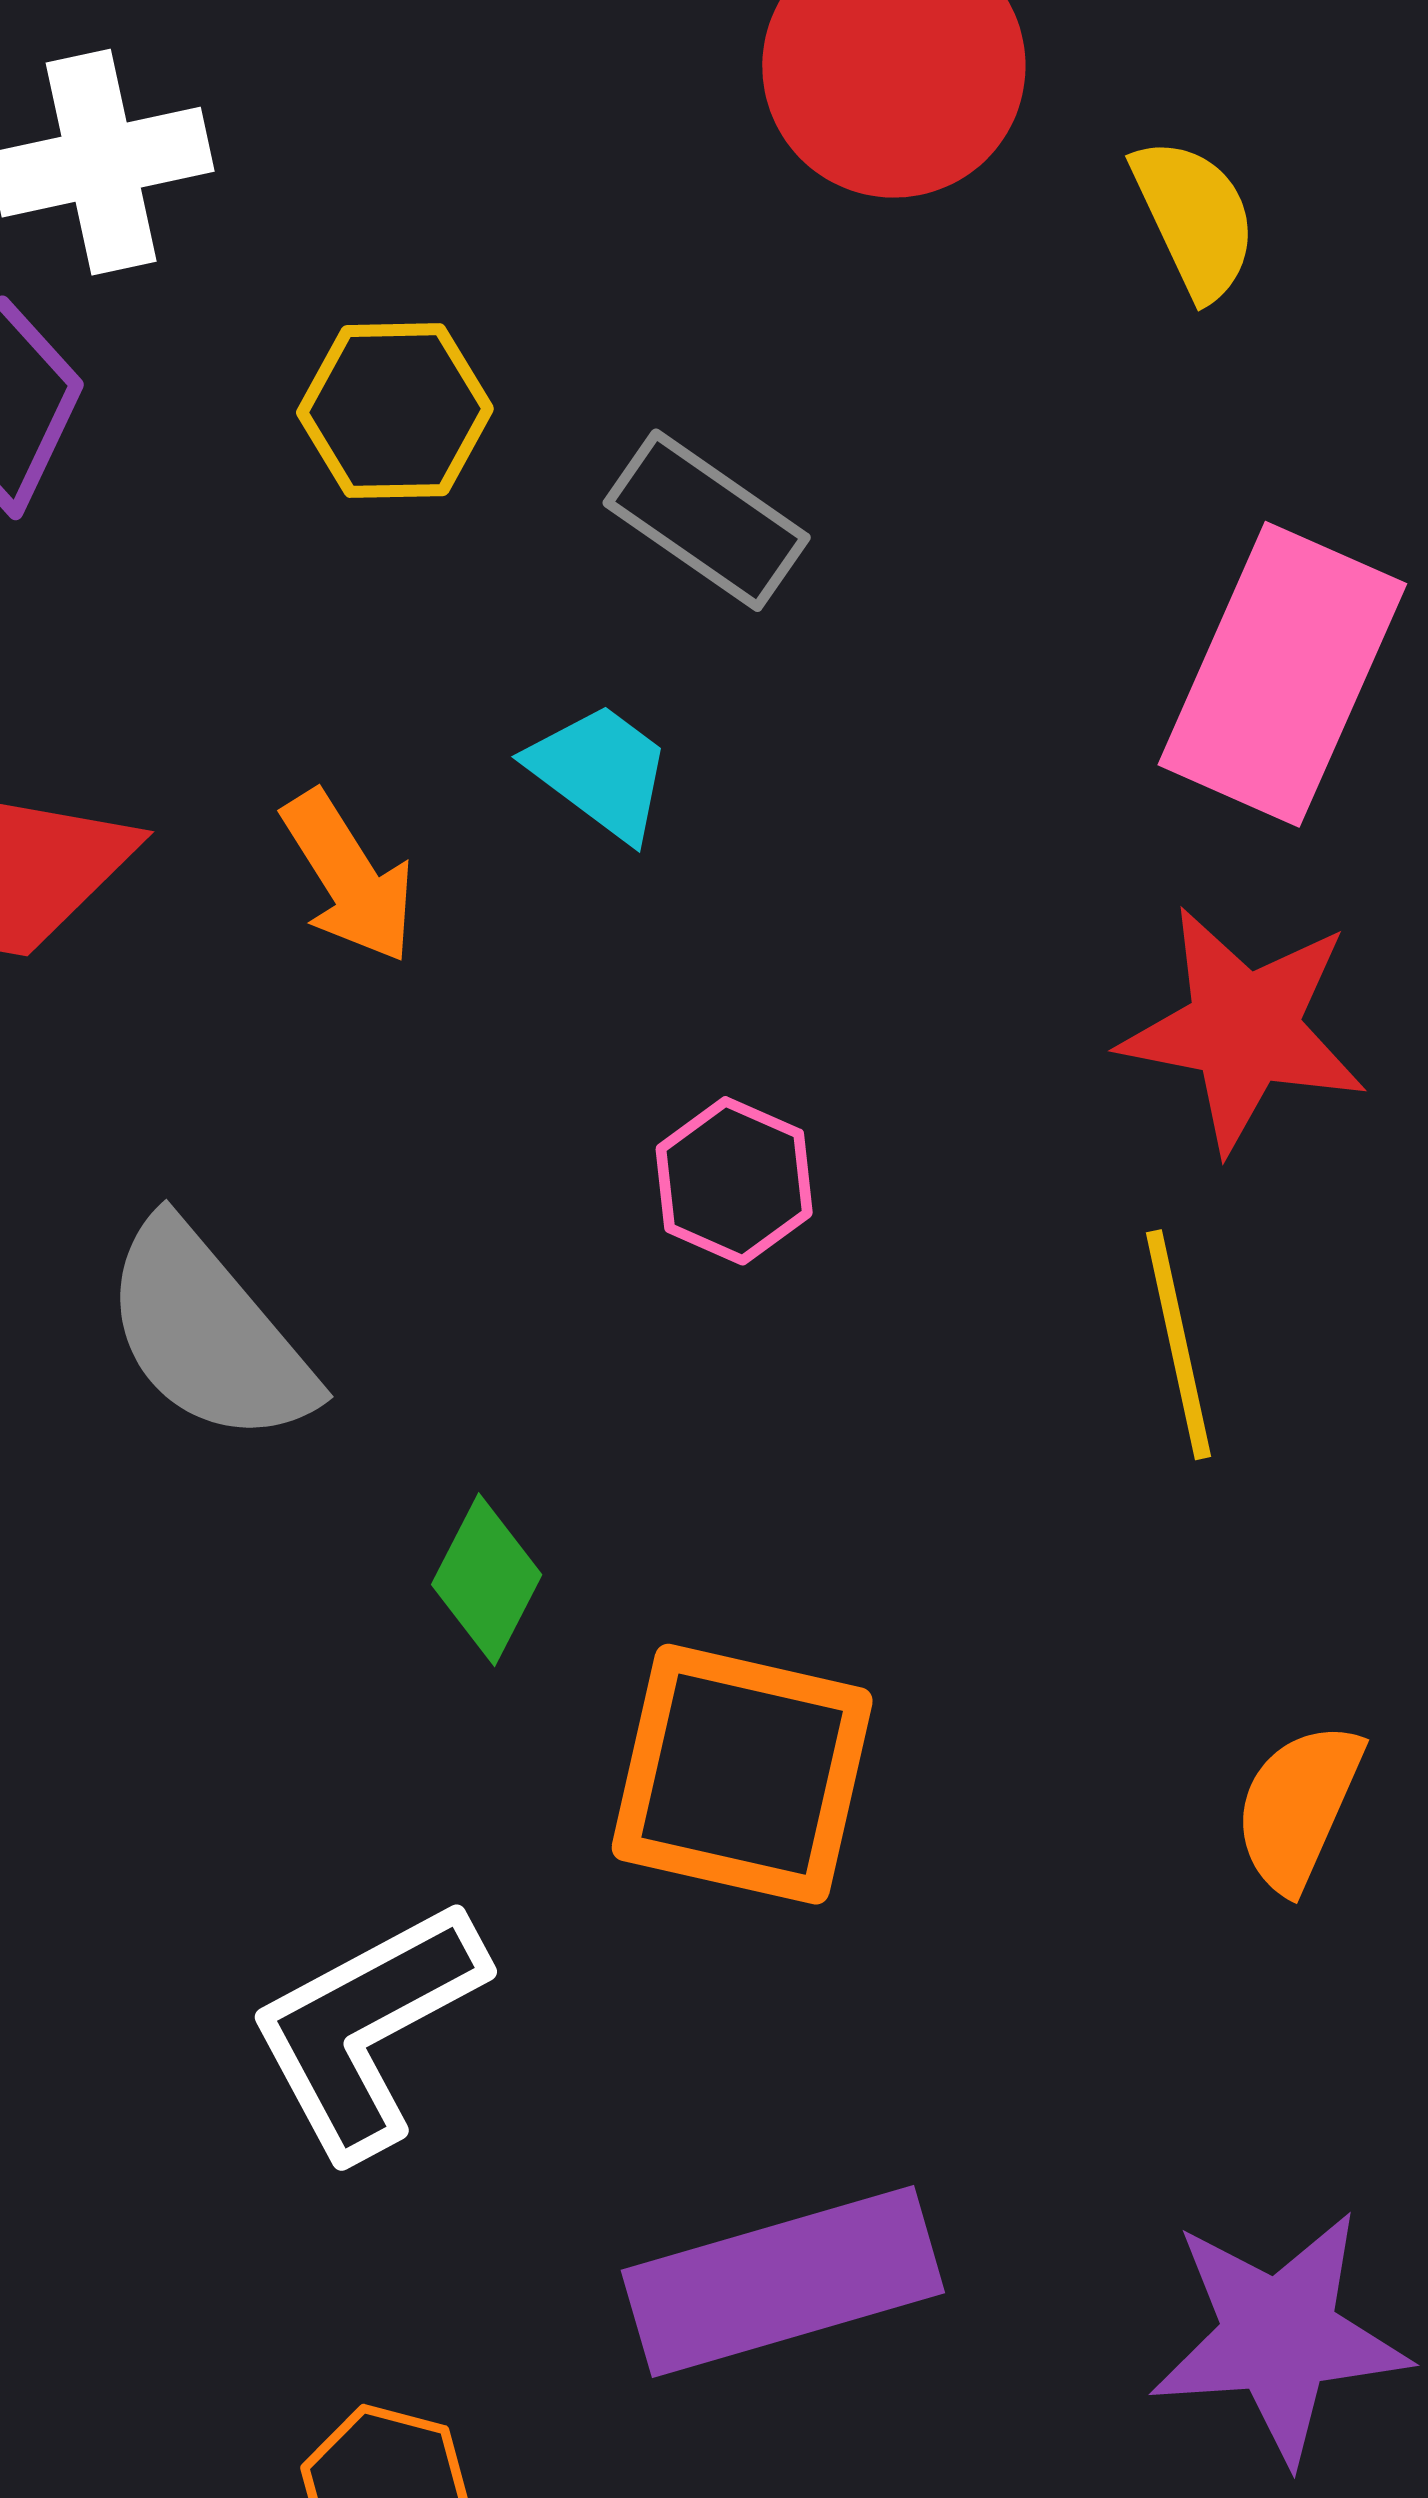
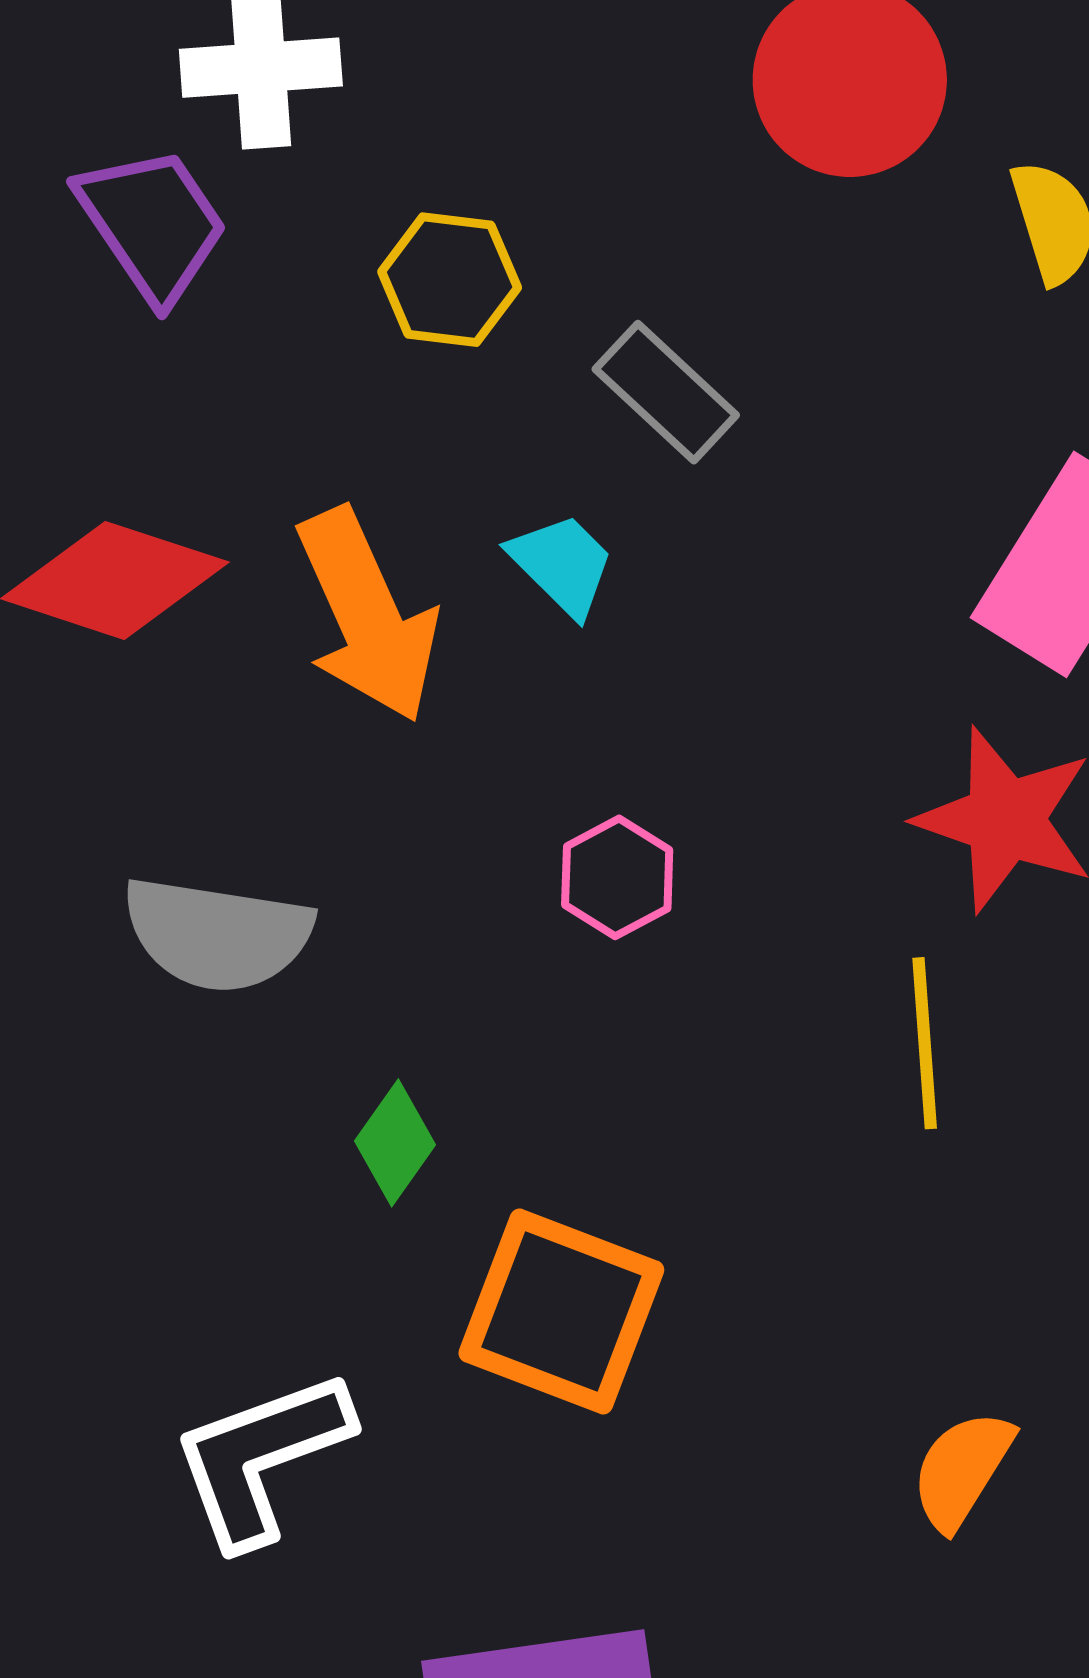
orange arrow: (349, 877) -> (367, 615), size x1.6
gray semicircle: (208, 1333) -> (217, 934), turned -49
orange semicircle: (1298, 1806) -> (962, 1470), moved

